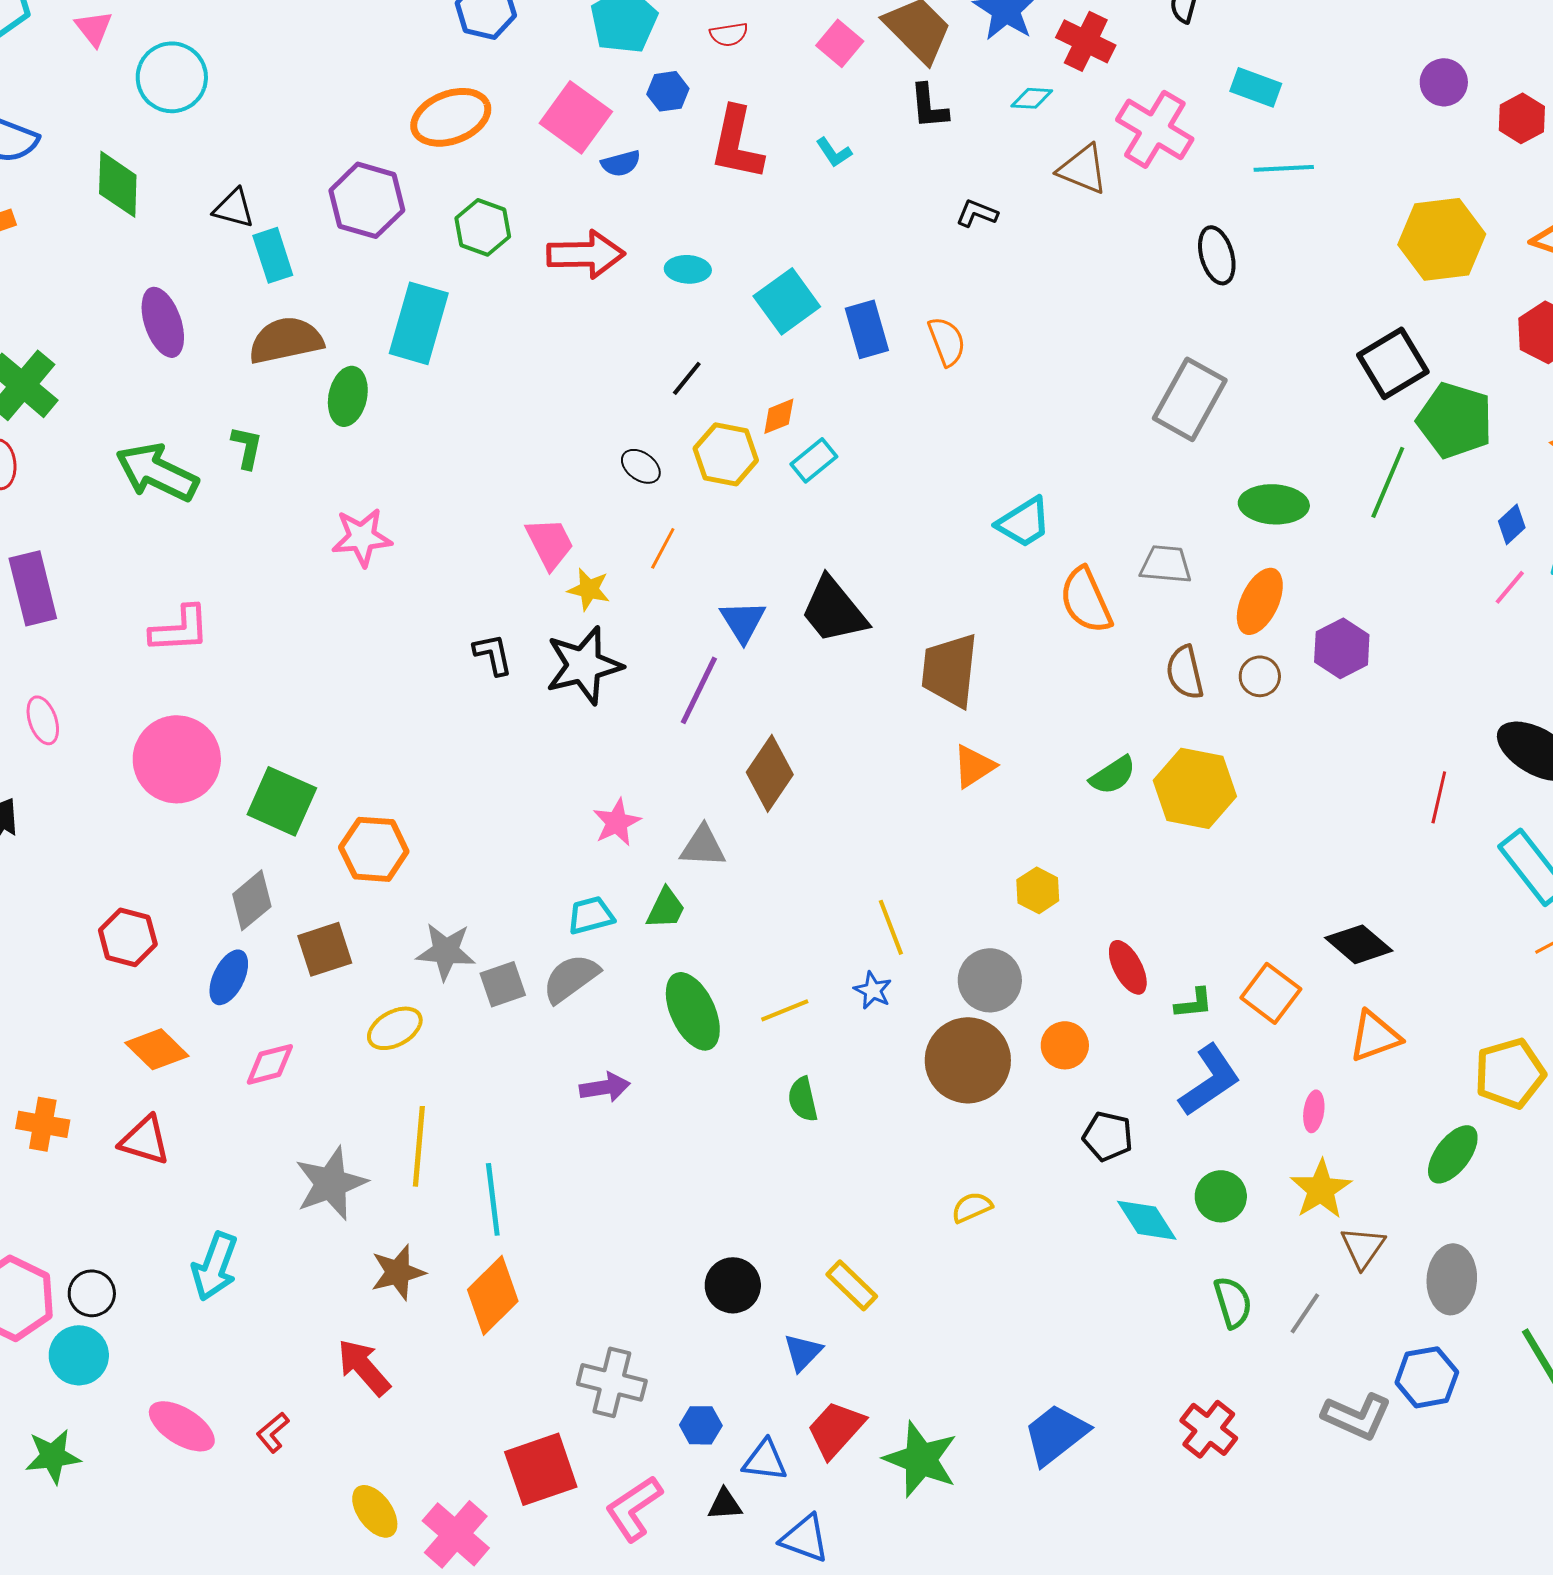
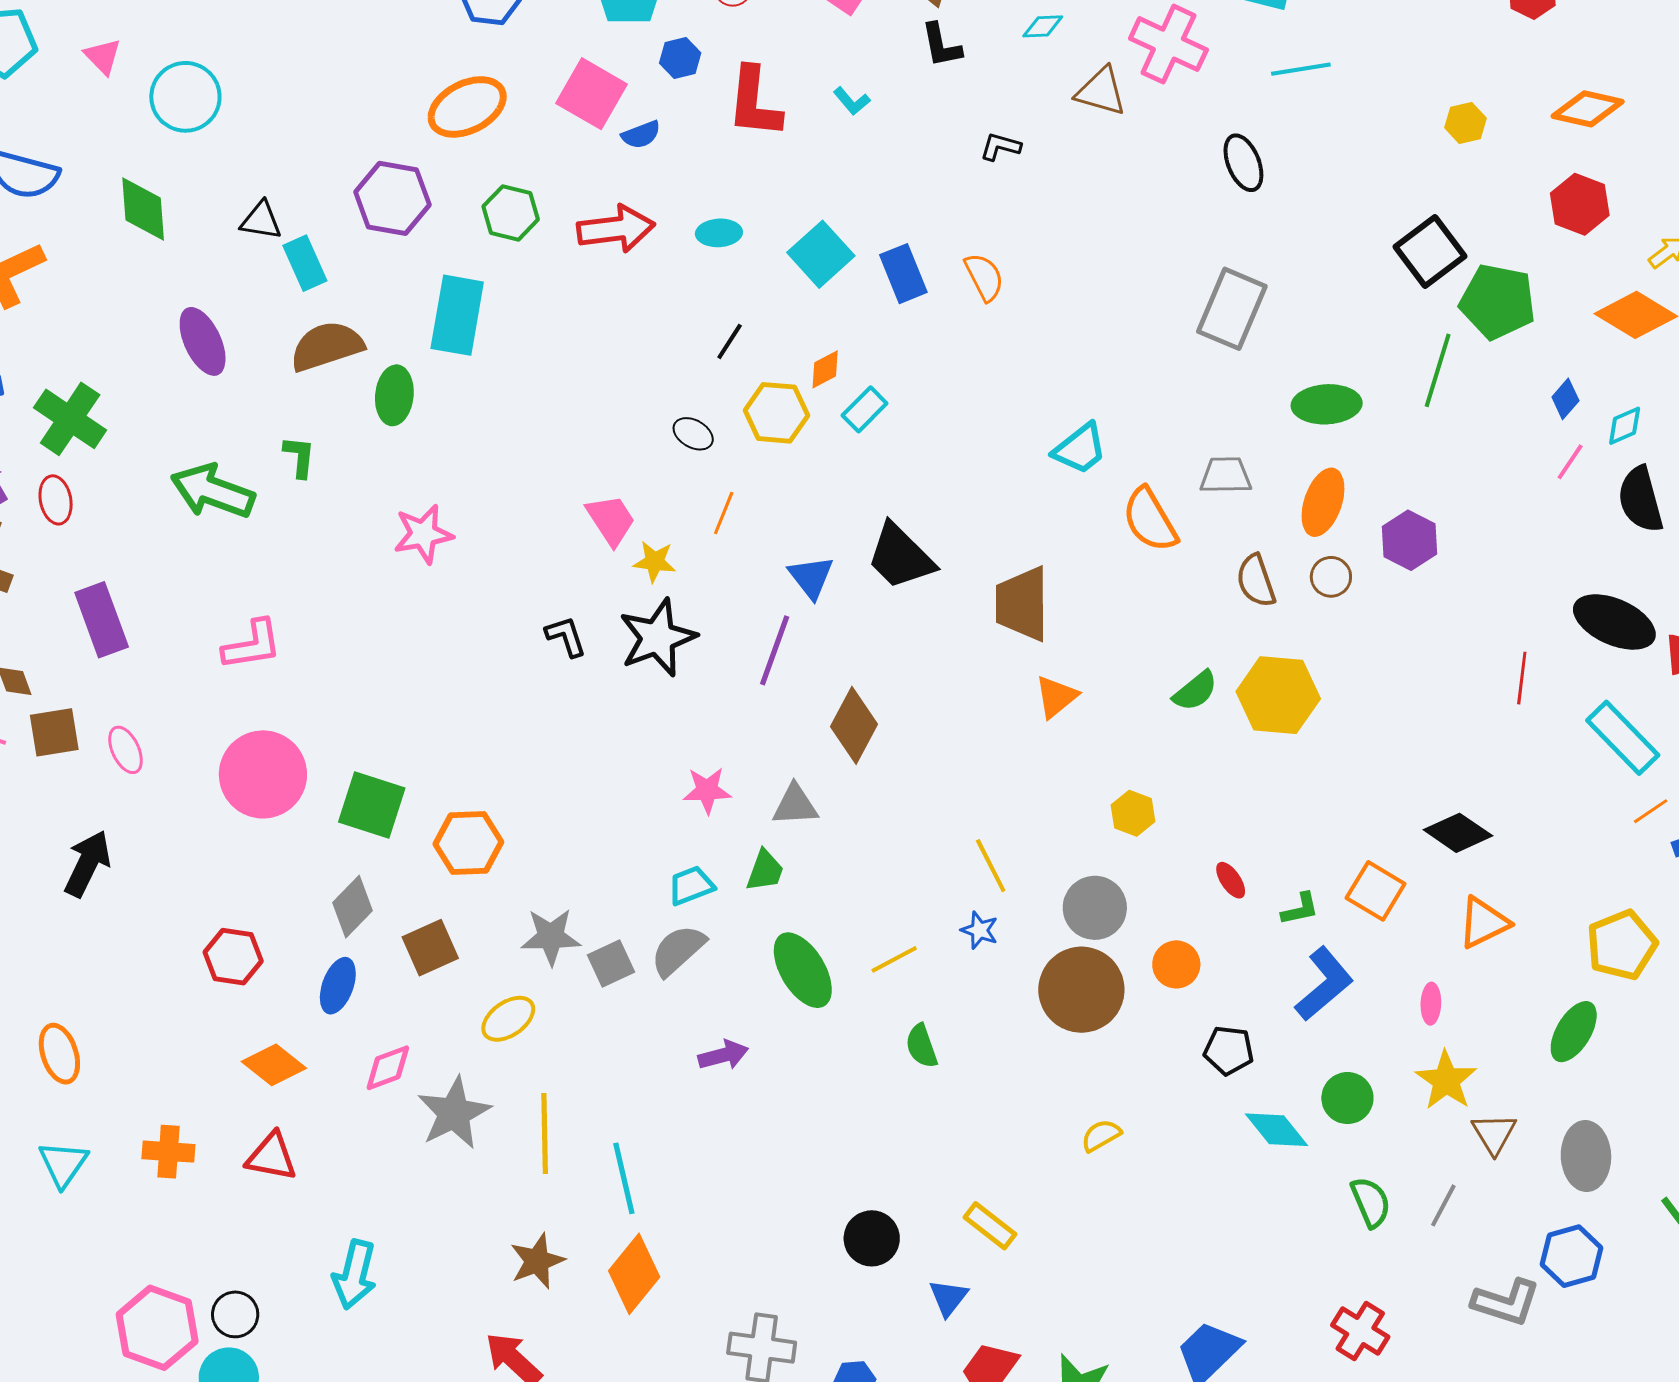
yellow hexagon: (1442, 239) -> (1466, 123), size x0.5
pink star: (617, 822) -> (707, 790), turned 30
red ellipse: (1128, 967) -> (1231, 880), size x0.7
gray star: (331, 1183) -> (454, 1113), moved

